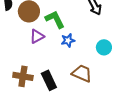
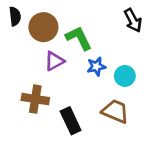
cyan circle: (104, 47) -> (125, 76), moved
brown cross: (23, 76) -> (35, 99), moved

